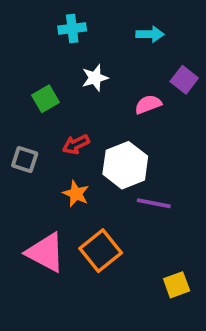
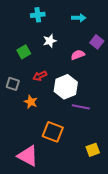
orange star: (76, 194) -> (31, 102), moved
orange square: (101, 251) -> (53, 132), turned -30
pink triangle: (46, 253) -> (28, 156), moved

